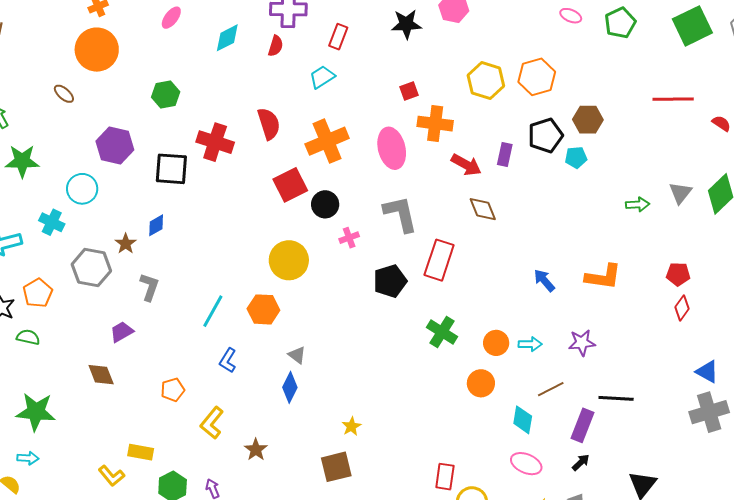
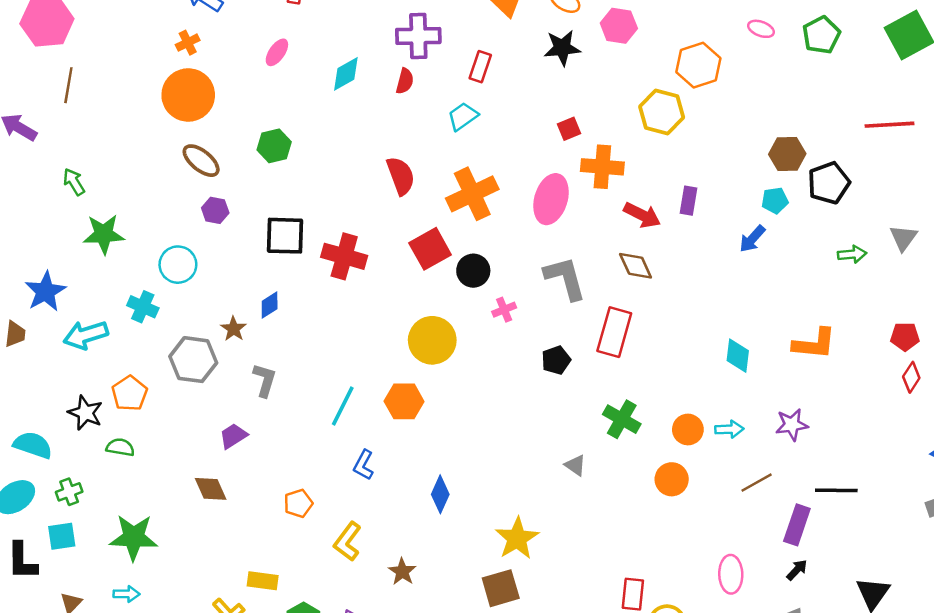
orange hexagon: (537, 77) -> (698, 65), moved
brown ellipse: (64, 94) -> (201, 161), moved, size x1.5
black pentagon: (545, 135) -> (829, 183), moved
red cross: (215, 142) -> (344, 256), moved
purple hexagon: (115, 146) -> (215, 210), size x0.6
pink ellipse: (392, 148) -> (551, 199), turned 33
brown diamond: (483, 209) -> (636, 266), moved
blue arrow: (544, 280) -> (752, 239), moved, turned -95
black pentagon: (390, 281) -> (556, 360), size x0.7
gray triangle: (297, 355) -> (575, 465), moved
cyan diamond: (523, 420) -> (738, 356), moved
yellow star: (351, 426) -> (517, 538), size x1.8
pink ellipse: (526, 464) -> (731, 574), turned 68

